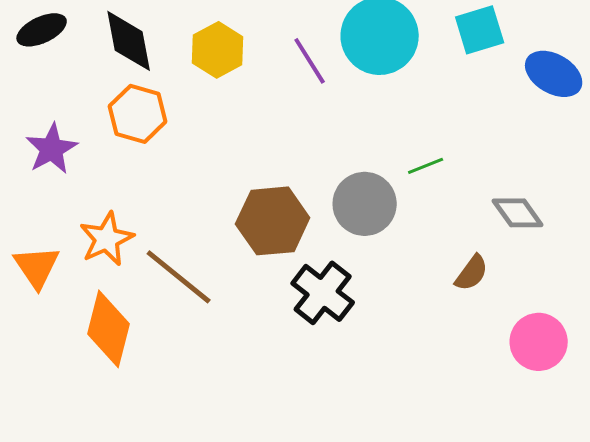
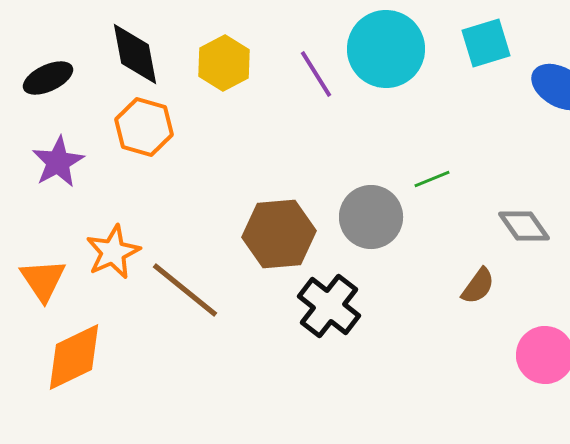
black ellipse: (42, 30) -> (48, 78), moved
orange diamond: (109, 329) -> (74, 357), moved, turned 50

